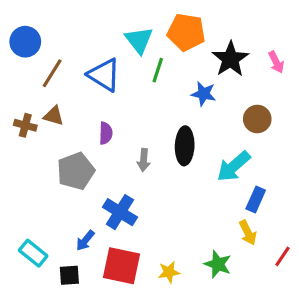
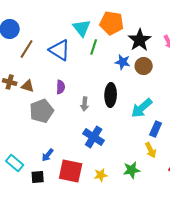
brown triangle: (54, 116) -> (28, 86), moved
brown circle: (257, 119) -> (144, 66), moved
blue cross: (120, 212) -> (94, 137), moved
green star: (218, 264) -> (132, 170), turned -30

